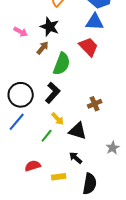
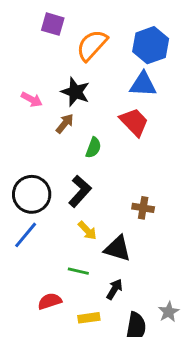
green semicircle: (62, 64) -> (93, 148), size x0.6
brown cross: (95, 104) -> (143, 208), turned 32
green line: (47, 136) -> (78, 271), moved, turned 64
gray star: (113, 148) -> (169, 312), moved
black arrow: (76, 158) -> (114, 289), turned 80

